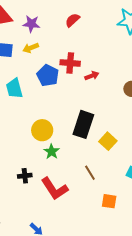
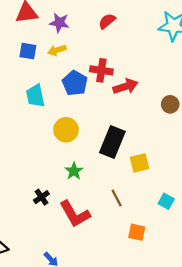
red arrow: (92, 76) -> (125, 86), size x1.5
yellow circle: (42, 130) -> (66, 130), moved
yellow square: (108, 141) -> (139, 163), turned 30
black cross: (25, 176) -> (41, 197), turned -32

